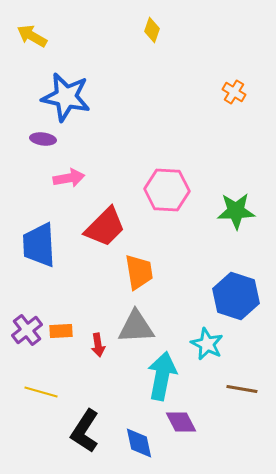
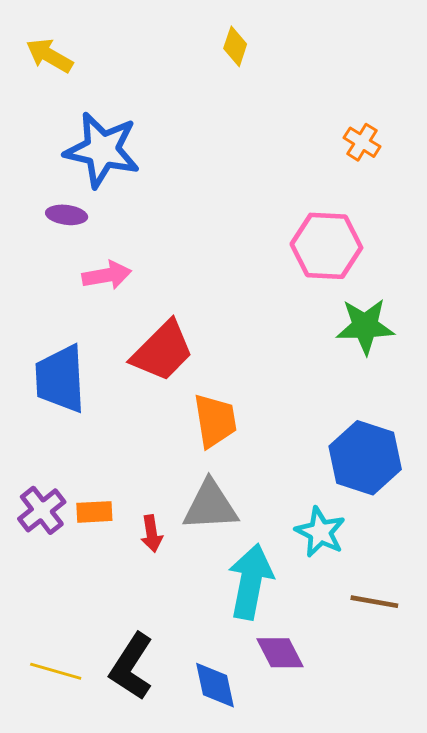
pink hexagon: (167, 190) -> (326, 246), moved
yellow line: (41, 392) -> (56, 671), moved

